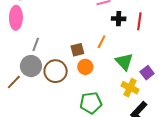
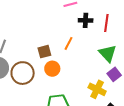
green triangle: (124, 62) -> (108, 53), moved

